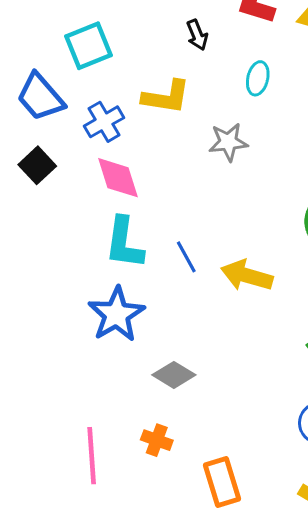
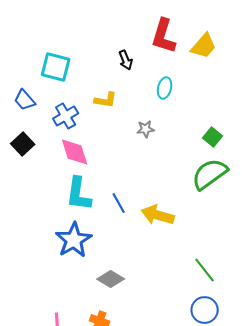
cyan square: (88, 46) -> (56, 67), turned 36
blue trapezoid: (40, 97) -> (25, 100), size x0.7
yellow L-shape: (166, 97) -> (106, 100), size x0.7
gray star: (228, 142) -> (146, 129), size x0.7

